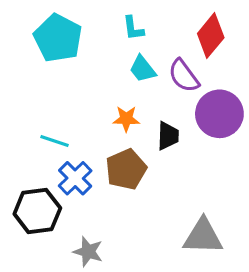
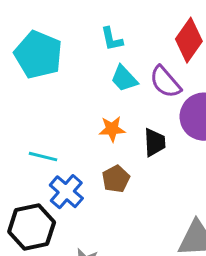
brown pentagon: (126, 169) -> (116, 179), size x0.7

